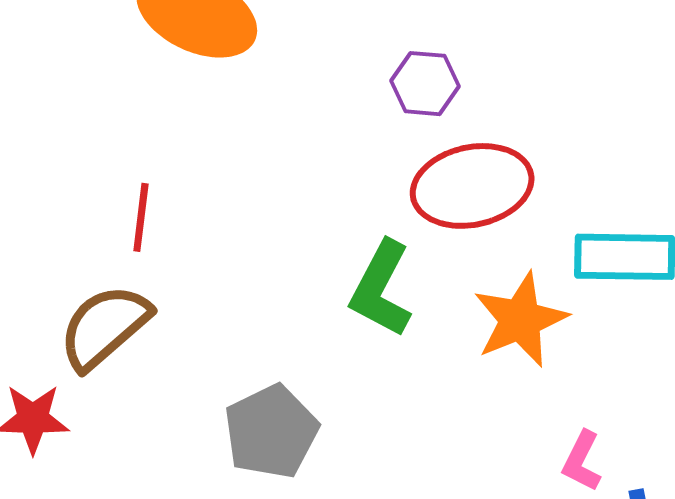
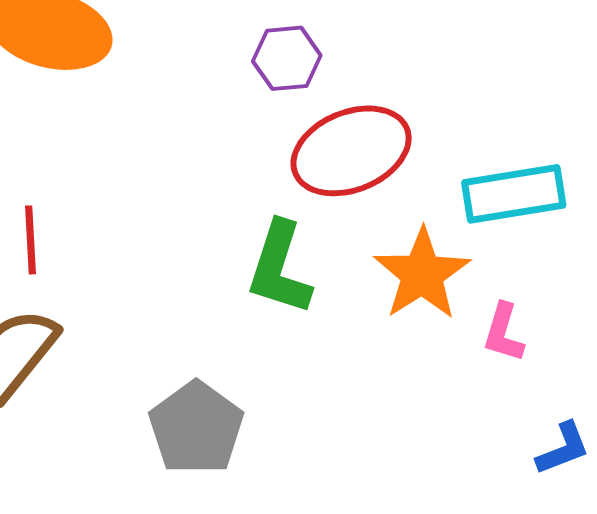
pink L-shape: (582, 461) -> (503, 333), moved

